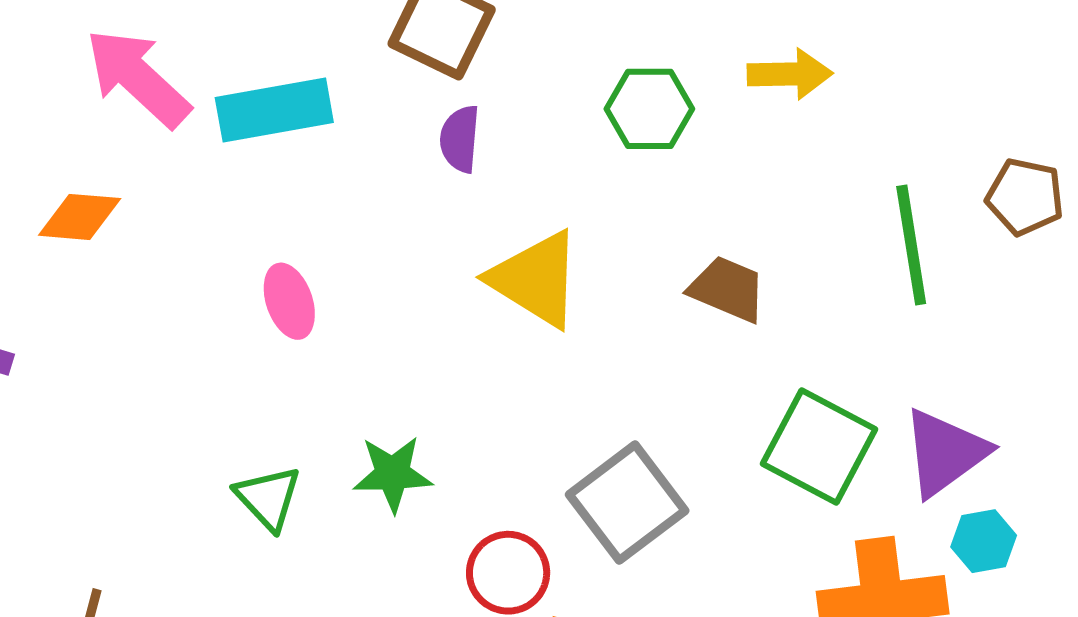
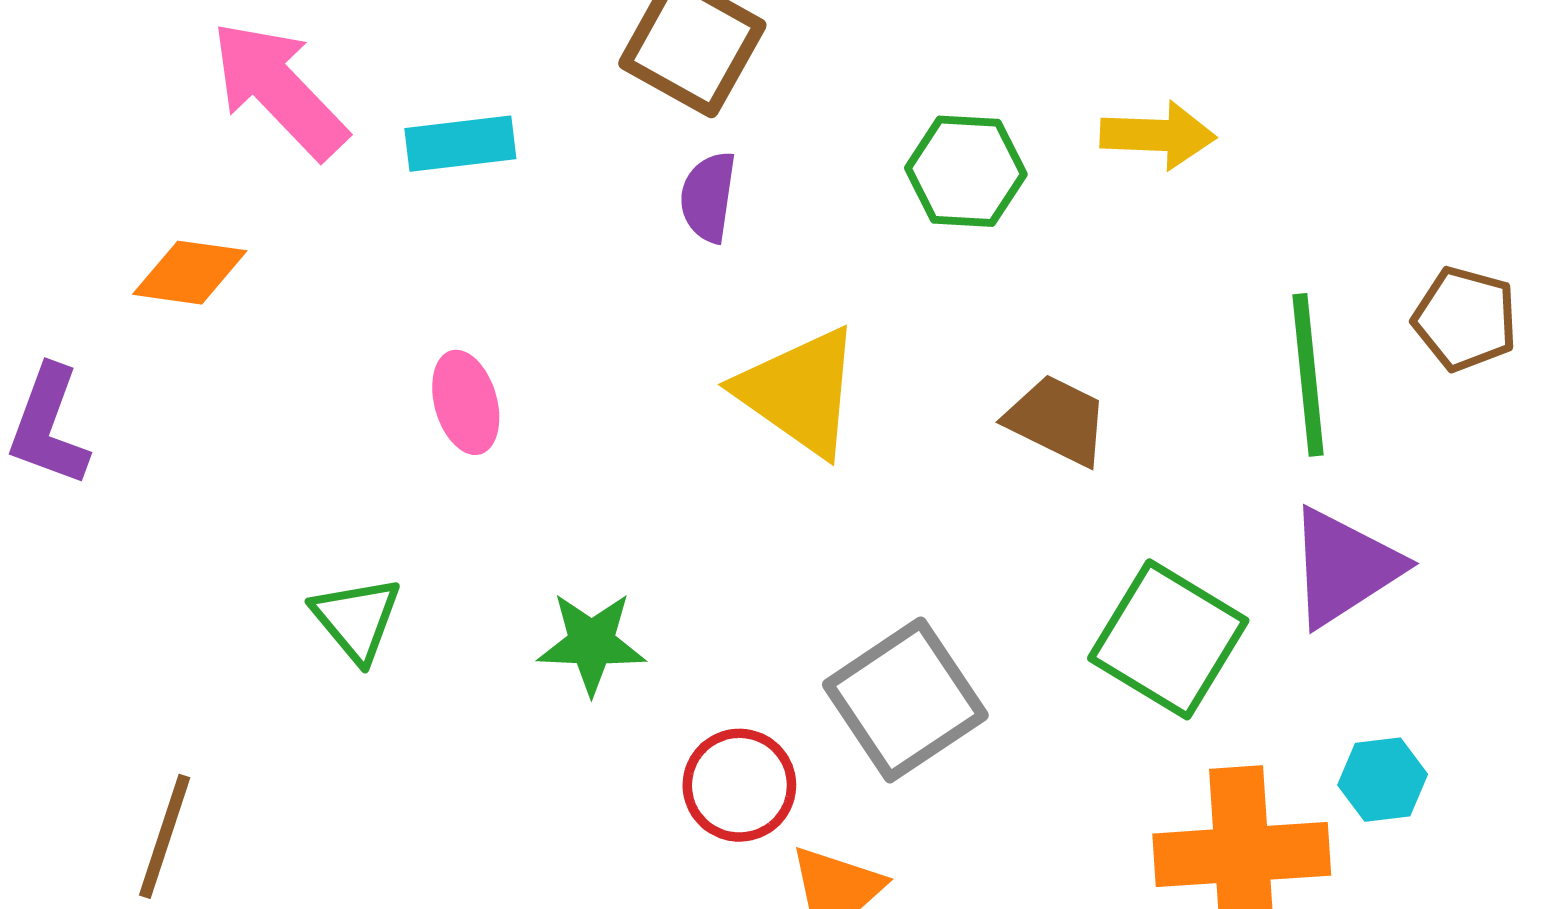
cyan rectangle: (274, 110) -> (460, 144), size x0.7
purple triangle: (945, 453) -> (1344, 567), moved
green triangle: (268, 498) -> (356, 619), moved

